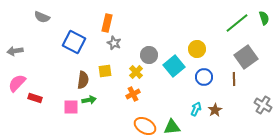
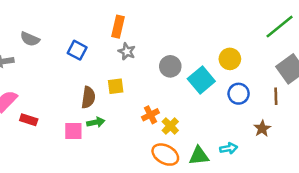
gray semicircle: (42, 17) -> (30, 39), moved
blue square: (74, 42) -> (77, 50), size x0.7
yellow cross: (136, 72) -> (170, 126), moved
cyan arrow: (196, 109) -> (229, 148), moved, turned 56
brown star: (215, 110) -> (262, 128), moved

